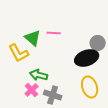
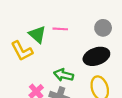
gray circle: (98, 43) -> (103, 28), moved
green arrow: (39, 75) -> (64, 75), moved

